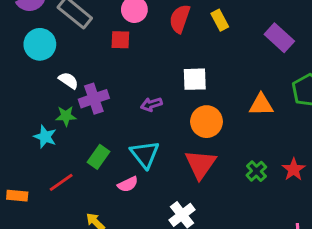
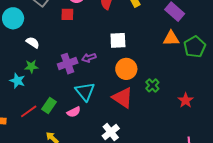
purple cross: (94, 99) -> (68, 64), moved
orange triangle: (261, 105) -> (171, 38), moved
green rectangle: (99, 157) -> (49, 106), moved
red triangle: (200, 164) -> (123, 98), turned -30
green cross: (256, 171) -> (152, 85), moved

